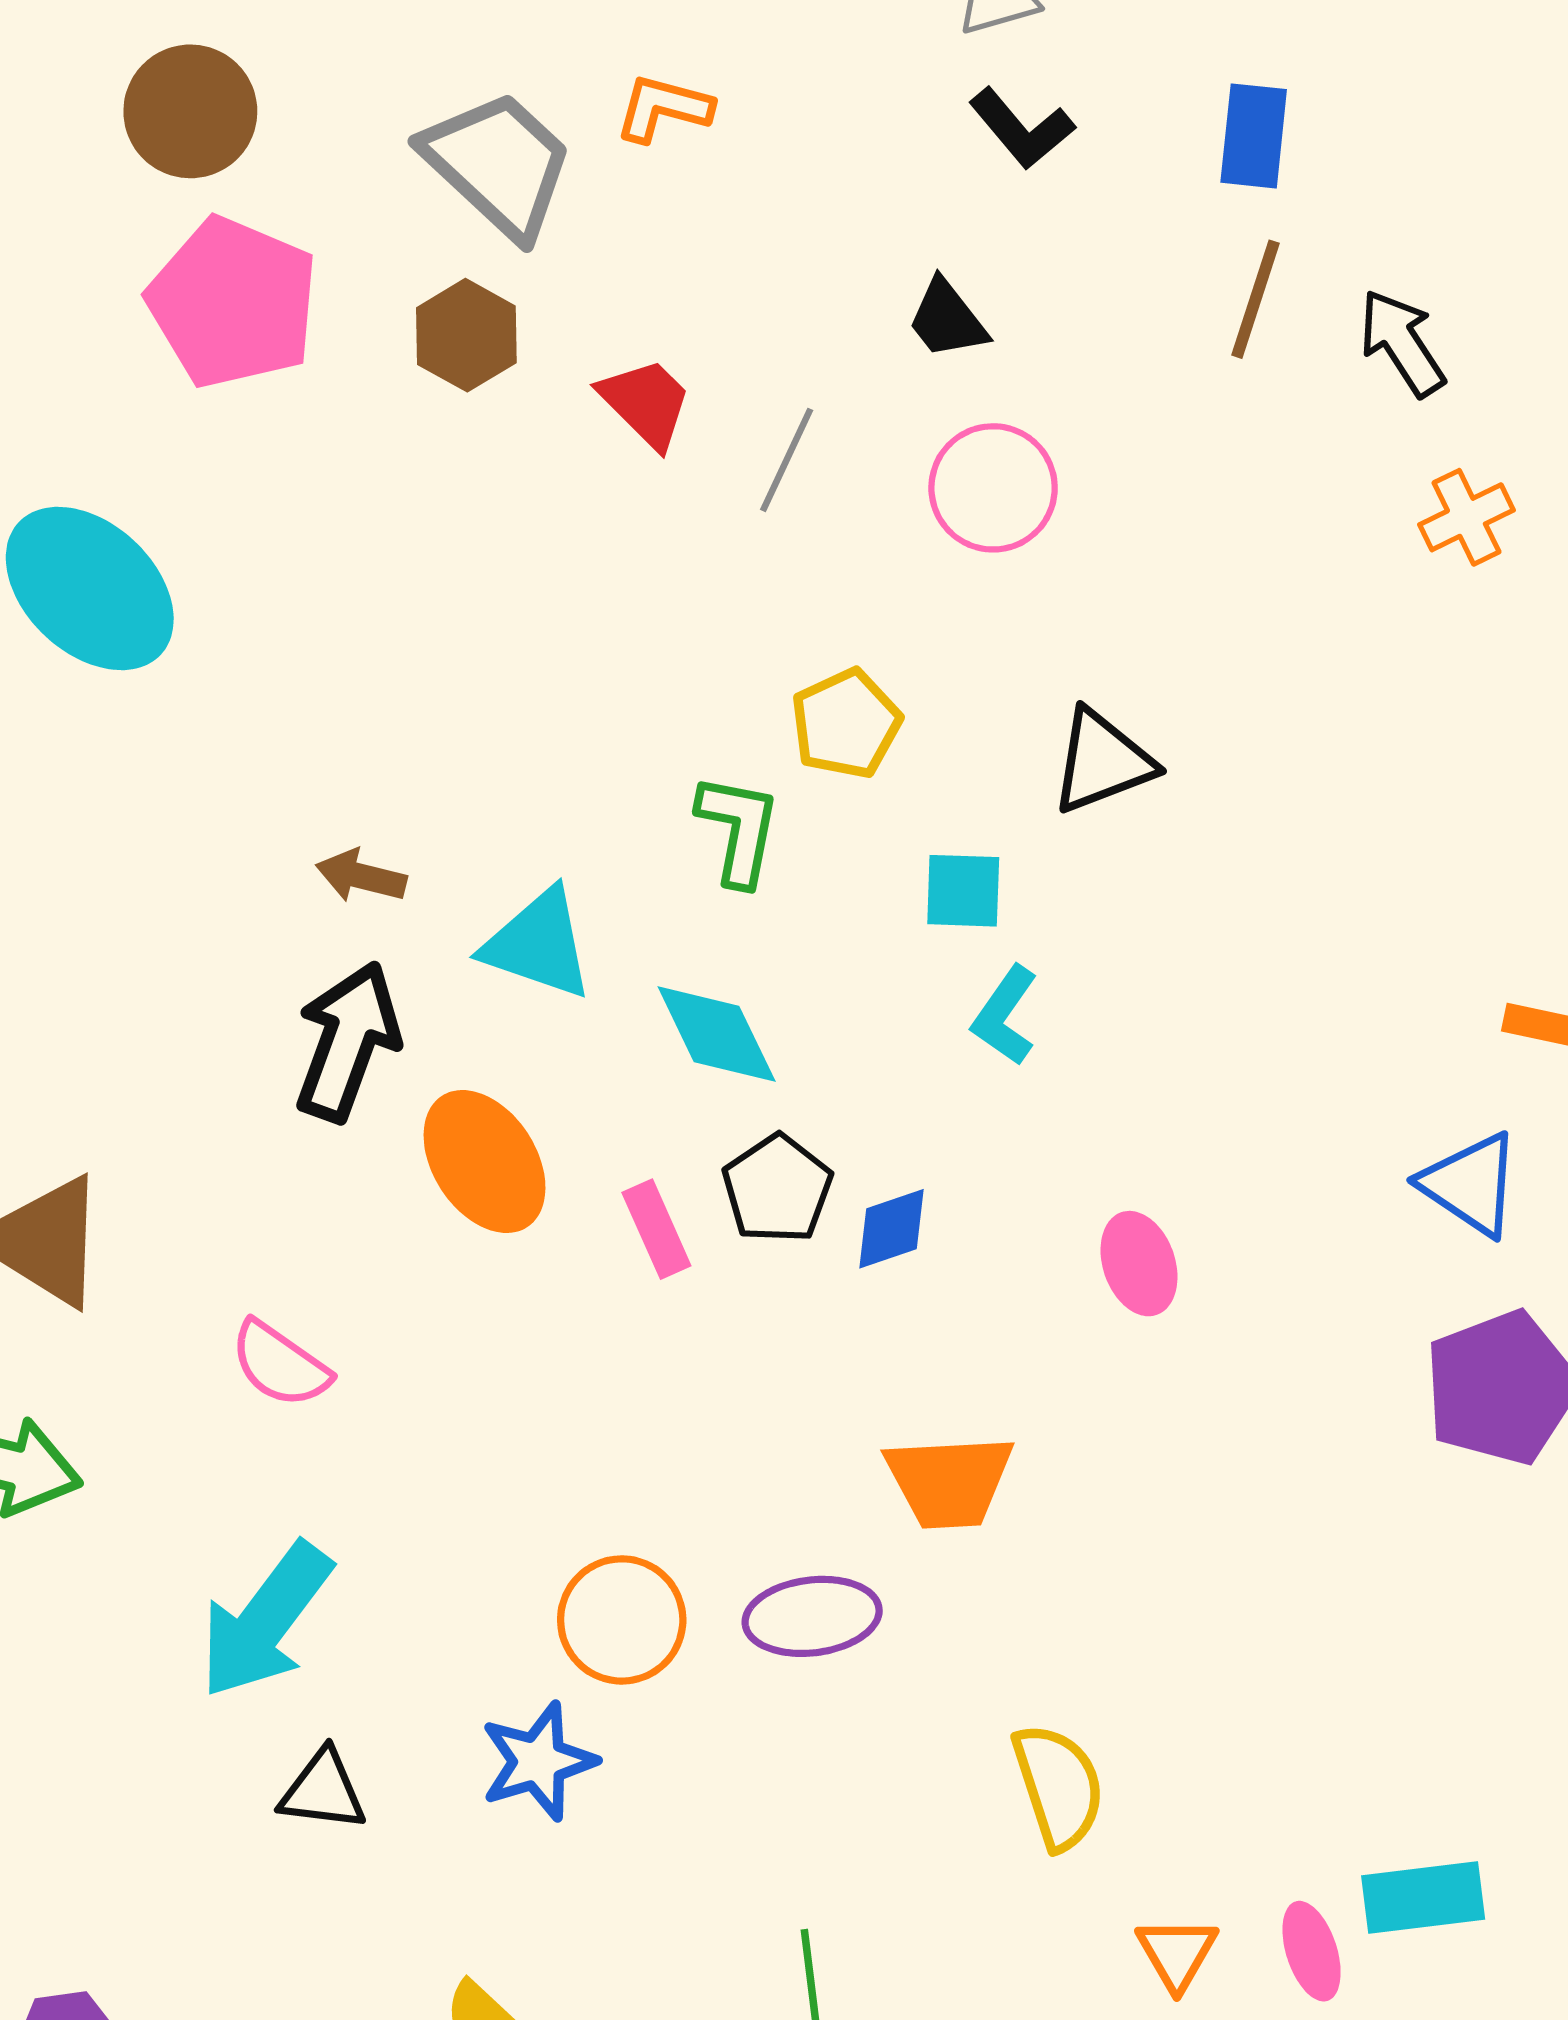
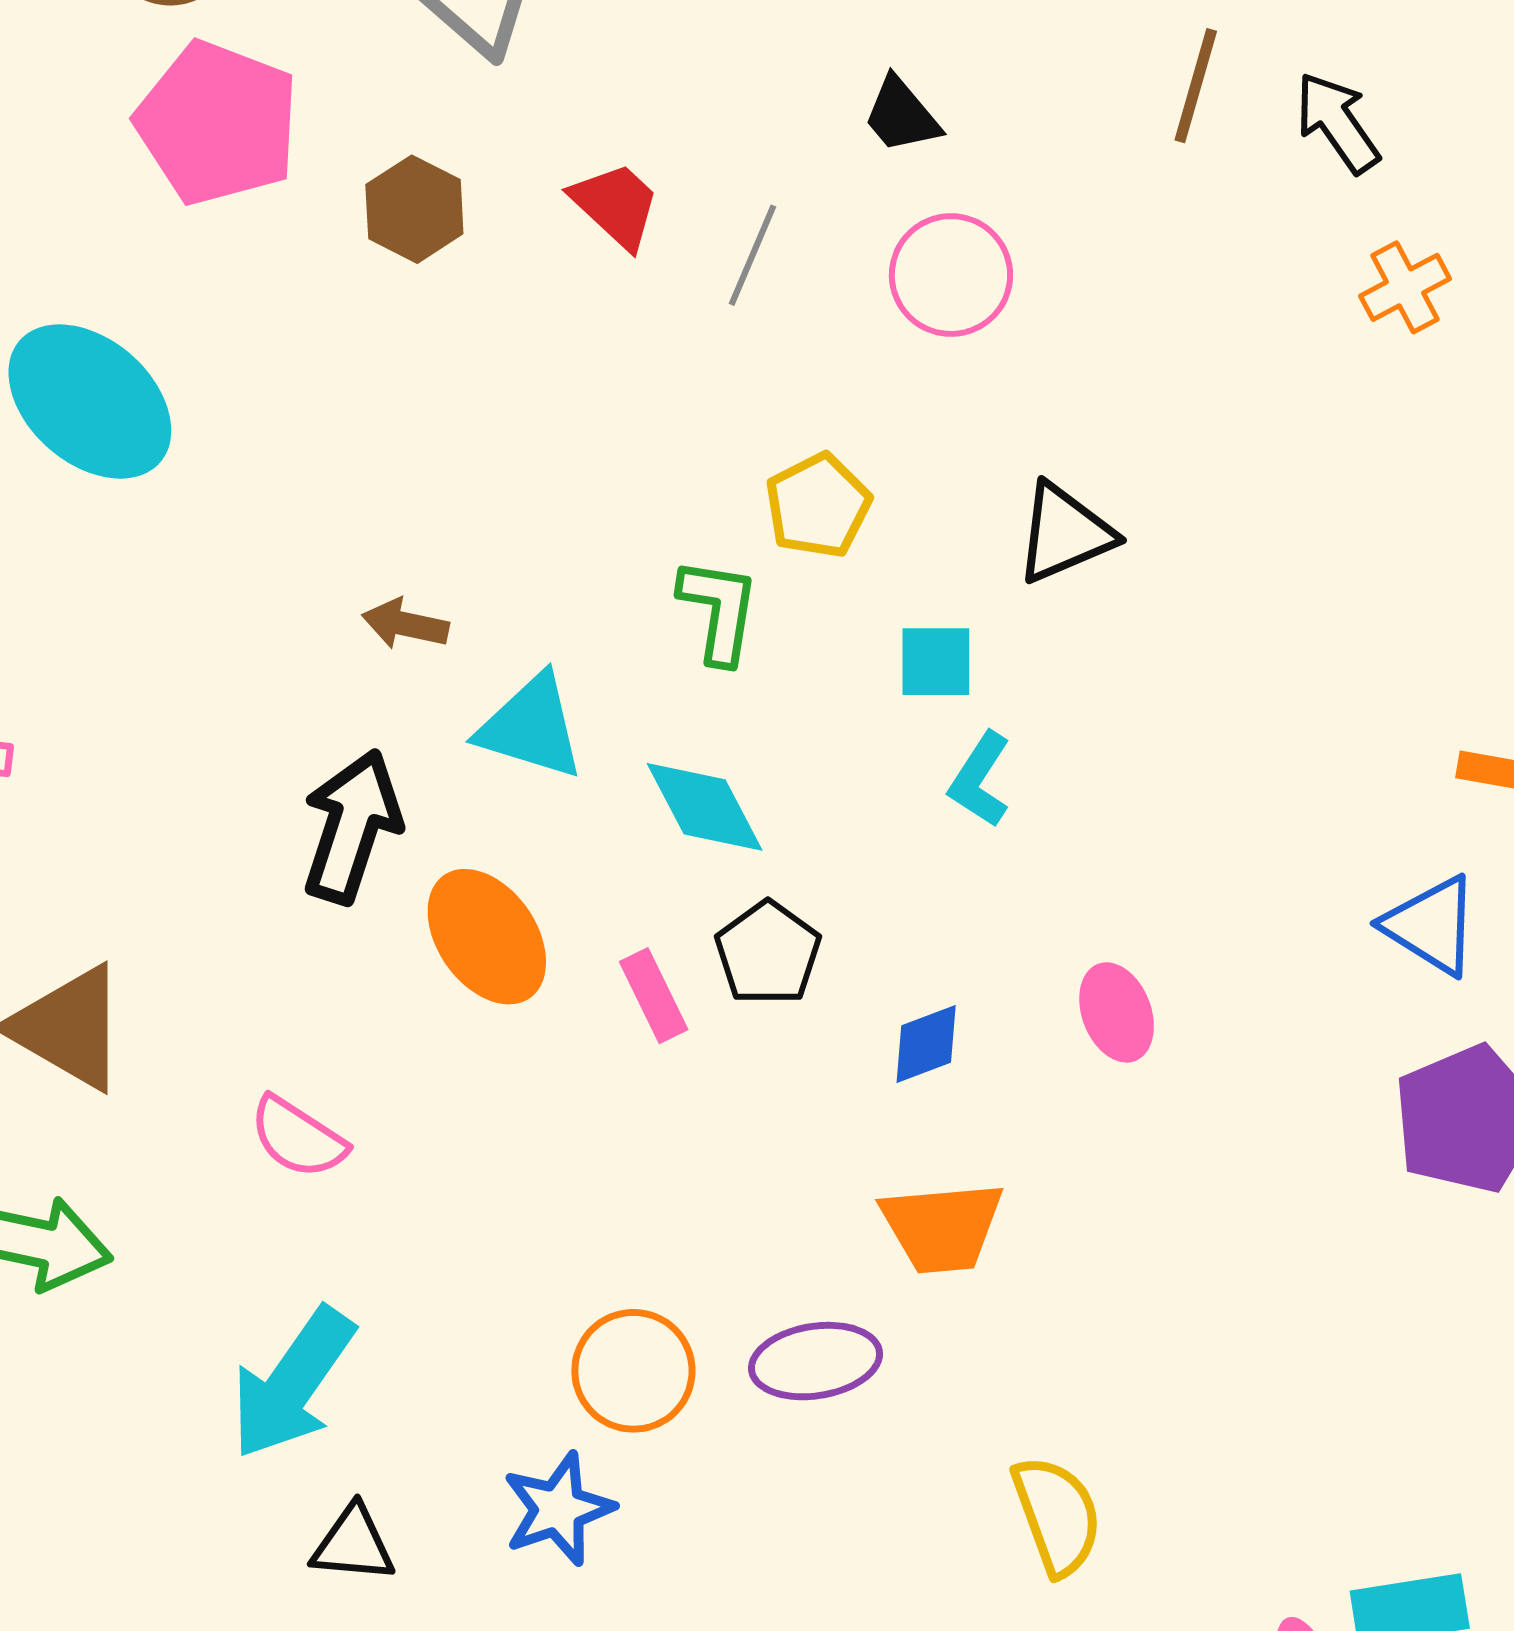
brown hexagon: (466, 335) -> (414, 209), moved
brown arrow: (361, 876) -> (405, 624), moved
blue diamond: (892, 1229) -> (926, 1044), moved

